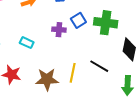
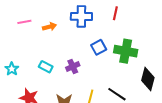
purple cross: (59, 30) -> (73, 66), moved, turned -32

